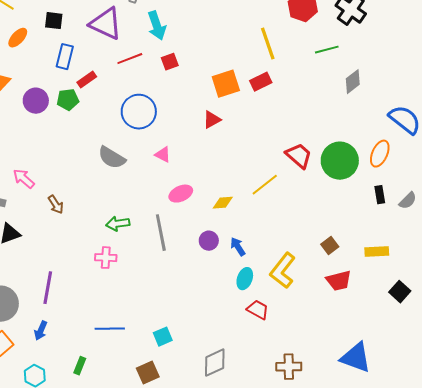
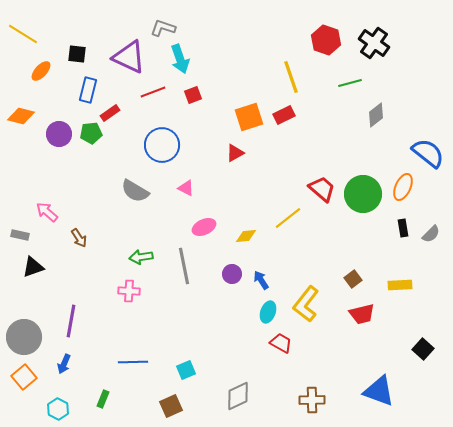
black square: (400, 292) -> (423, 349), moved

